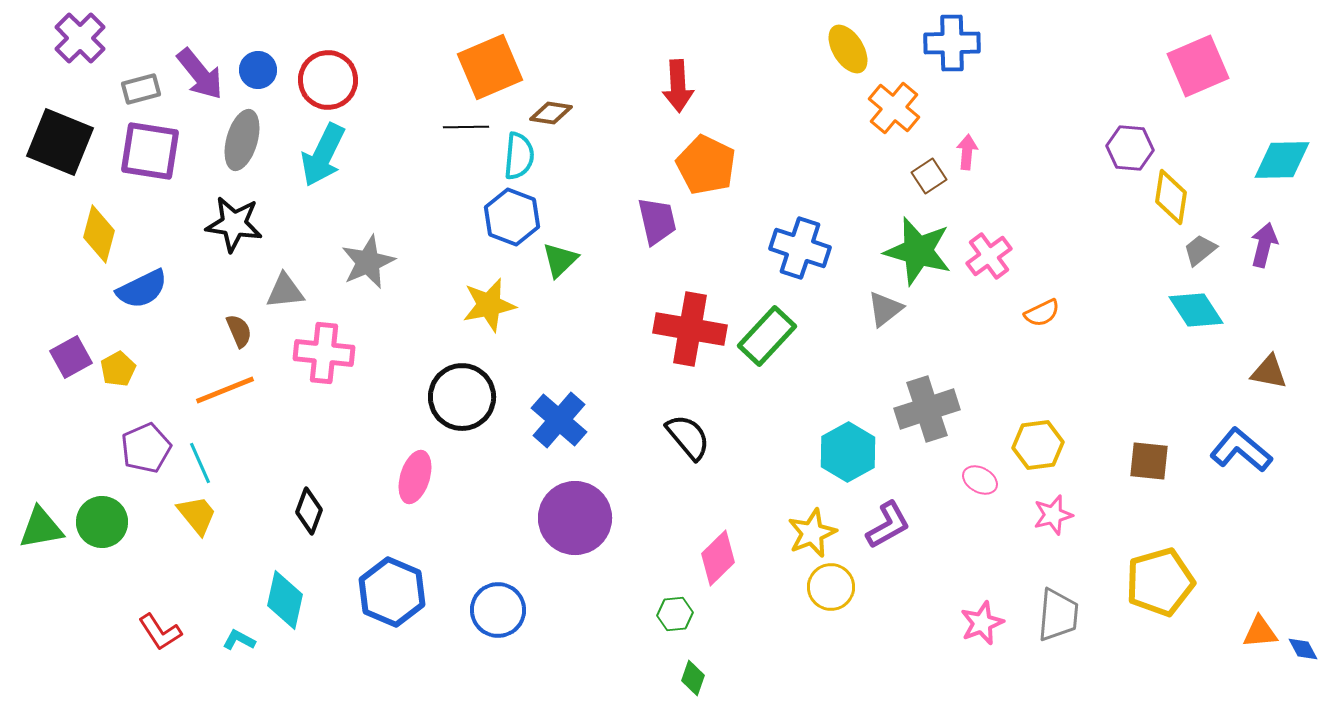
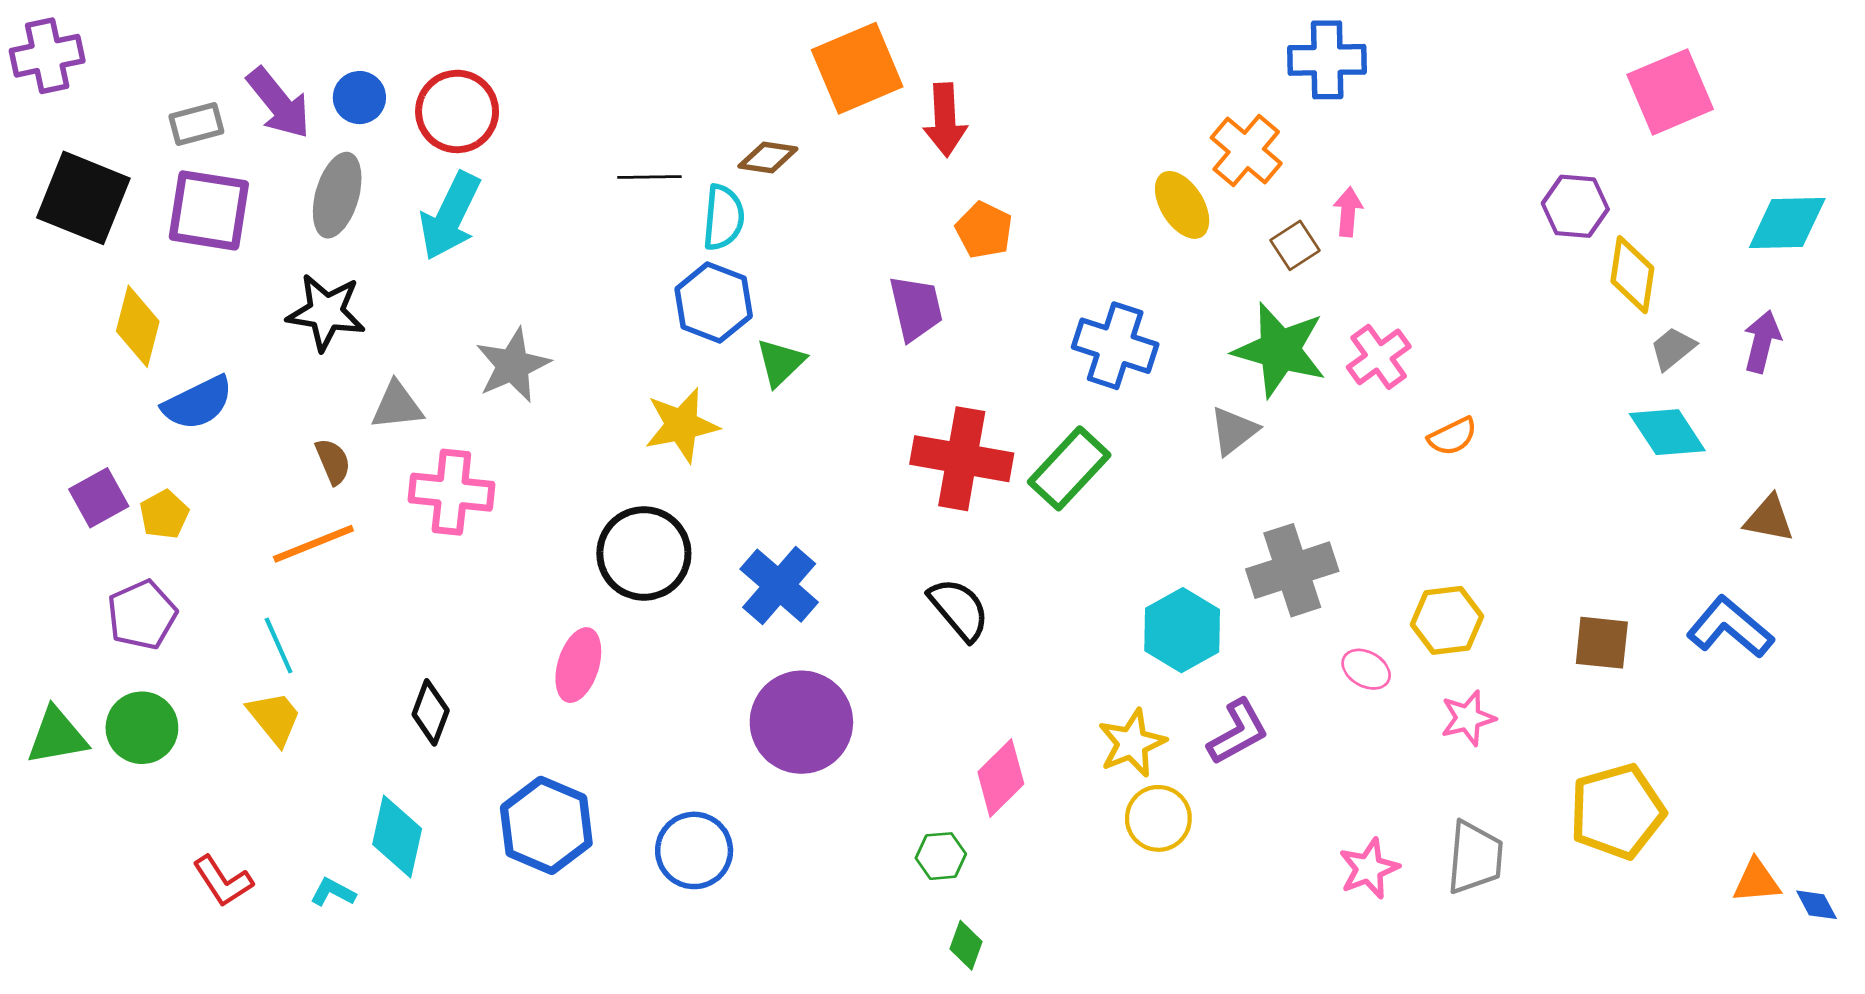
purple cross: (80, 38) -> (47, 56), moved, turned 33
yellow ellipse: (848, 49) -> (1182, 205), moved
orange square: (490, 67) -> (857, 68), moved
orange pentagon: (706, 165) -> (984, 230), size x0.7
purple pentagon: (146, 448) -> (142, 615), moved

